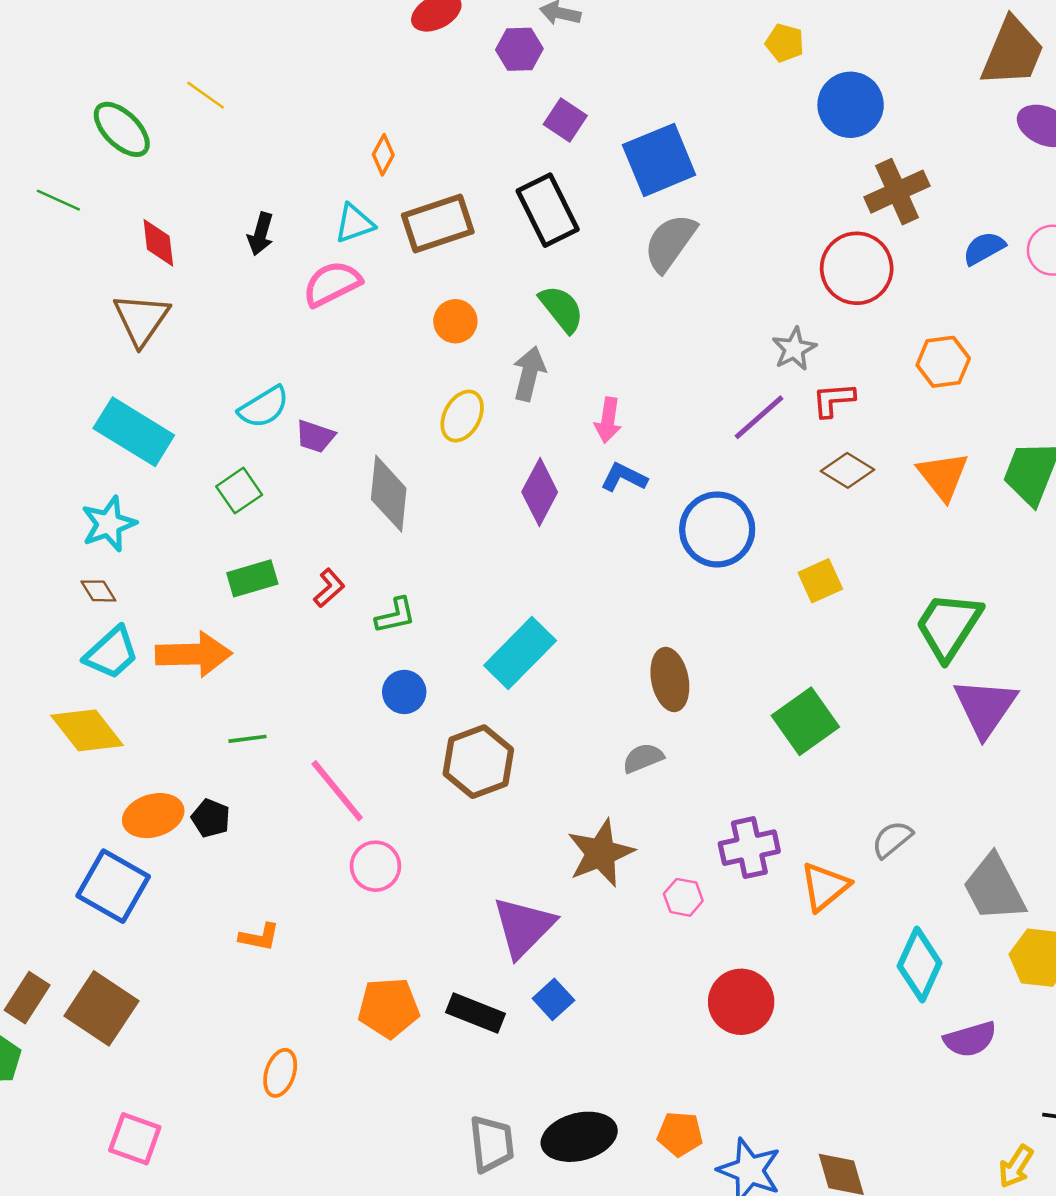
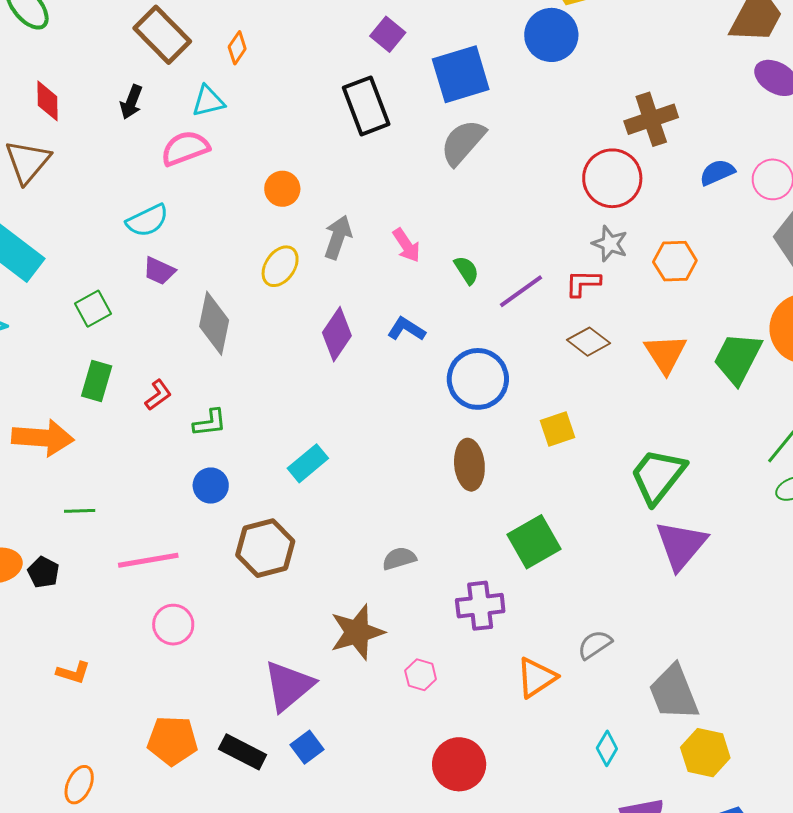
blue circle: (851, 105) -> (551, 35), moved
brown rectangle: (438, 223) -> (162, 35), moved, turned 58
green semicircle: (562, 309) -> (466, 270), moved, size x0.7
gray star: (794, 349) -> (610, 244), moved, turned -30
cyan semicircle: (264, 407) -> (147, 221), moved
pink arrow: (608, 420) -> (406, 245), moved, turned -48
green rectangle: (252, 578) -> (97, 381), turned -63
cyan rectangle: (520, 653) -> (308, 463), size x0.7
brown ellipse: (670, 679) -> (469, 465), moved
pink line: (337, 791) -> (148, 560), turned -66
purple cross: (749, 848) -> (480, 606), moved
cyan diamond: (920, 964) -> (607, 748), size x0.6

